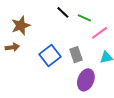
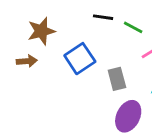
black line: (63, 12) -> (103, 17), turned -40
blue square: (50, 55) -> (80, 59), moved

